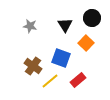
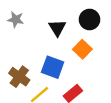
gray star: (30, 26) -> (16, 19), moved

